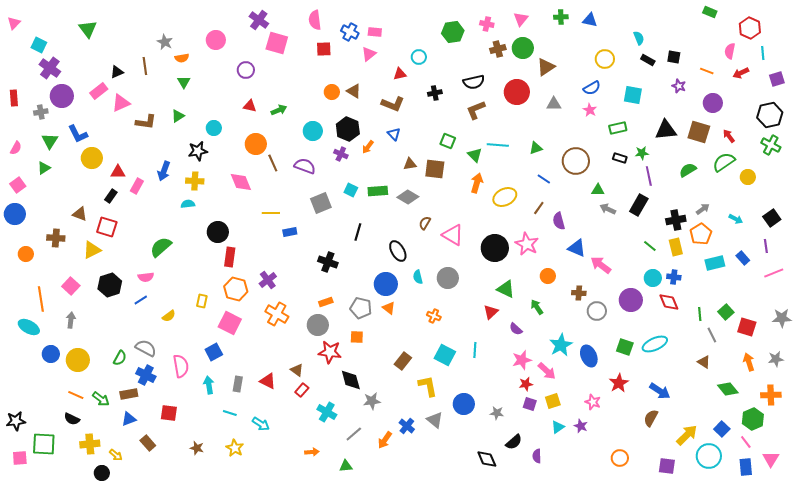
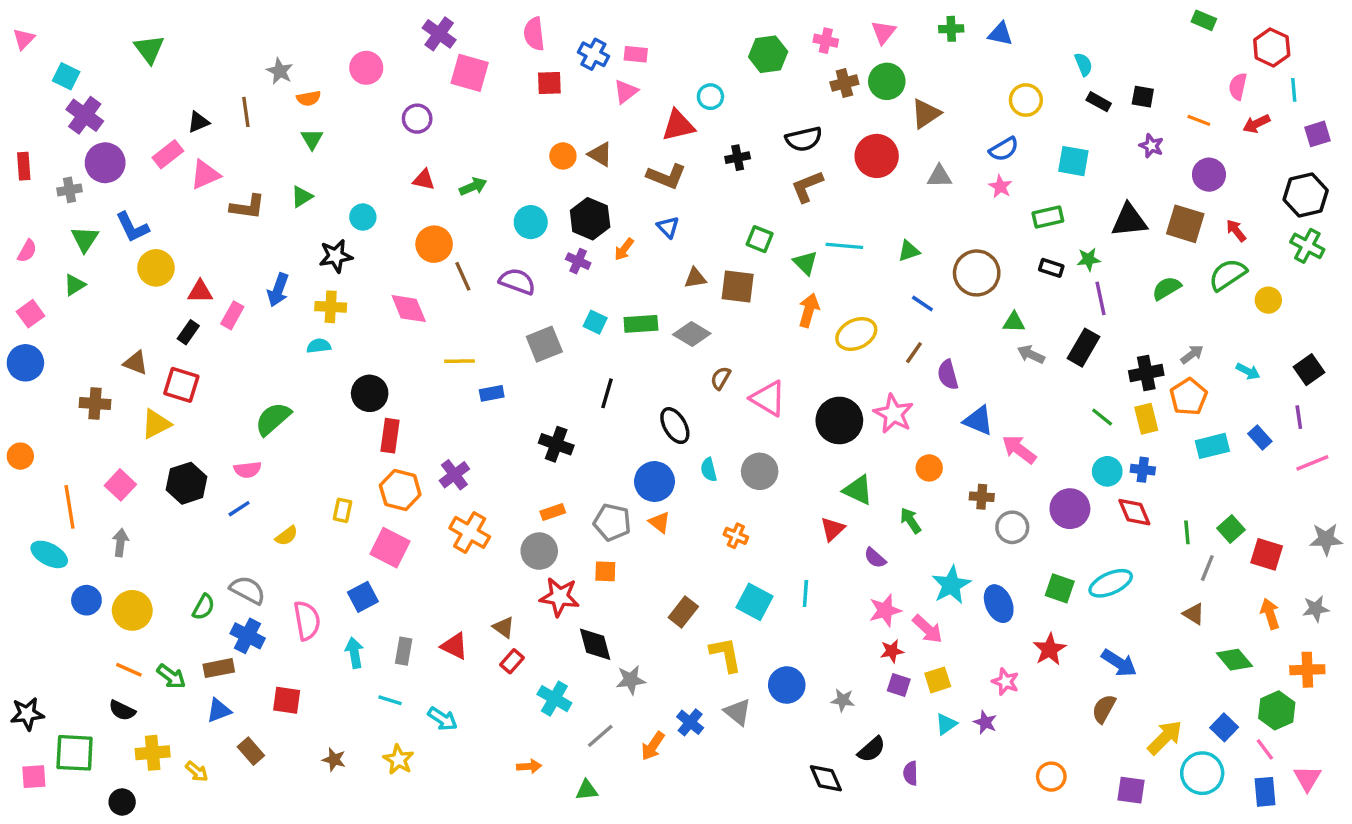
red triangle: (400, 74) -> (678, 125), size x1.5
orange circle: (26, 254) -> (20, 456), moved
gray line: (712, 335) -> (1207, 568), turned 49
black circle: (102, 473) -> (122, 802), moved

